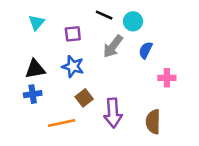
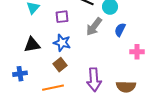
blue cross: (33, 94) -> (20, 74), moved
brown square: (84, 98) -> (60, 65), moved
brown semicircle: (153, 122) -> (126, 87), turned -90

